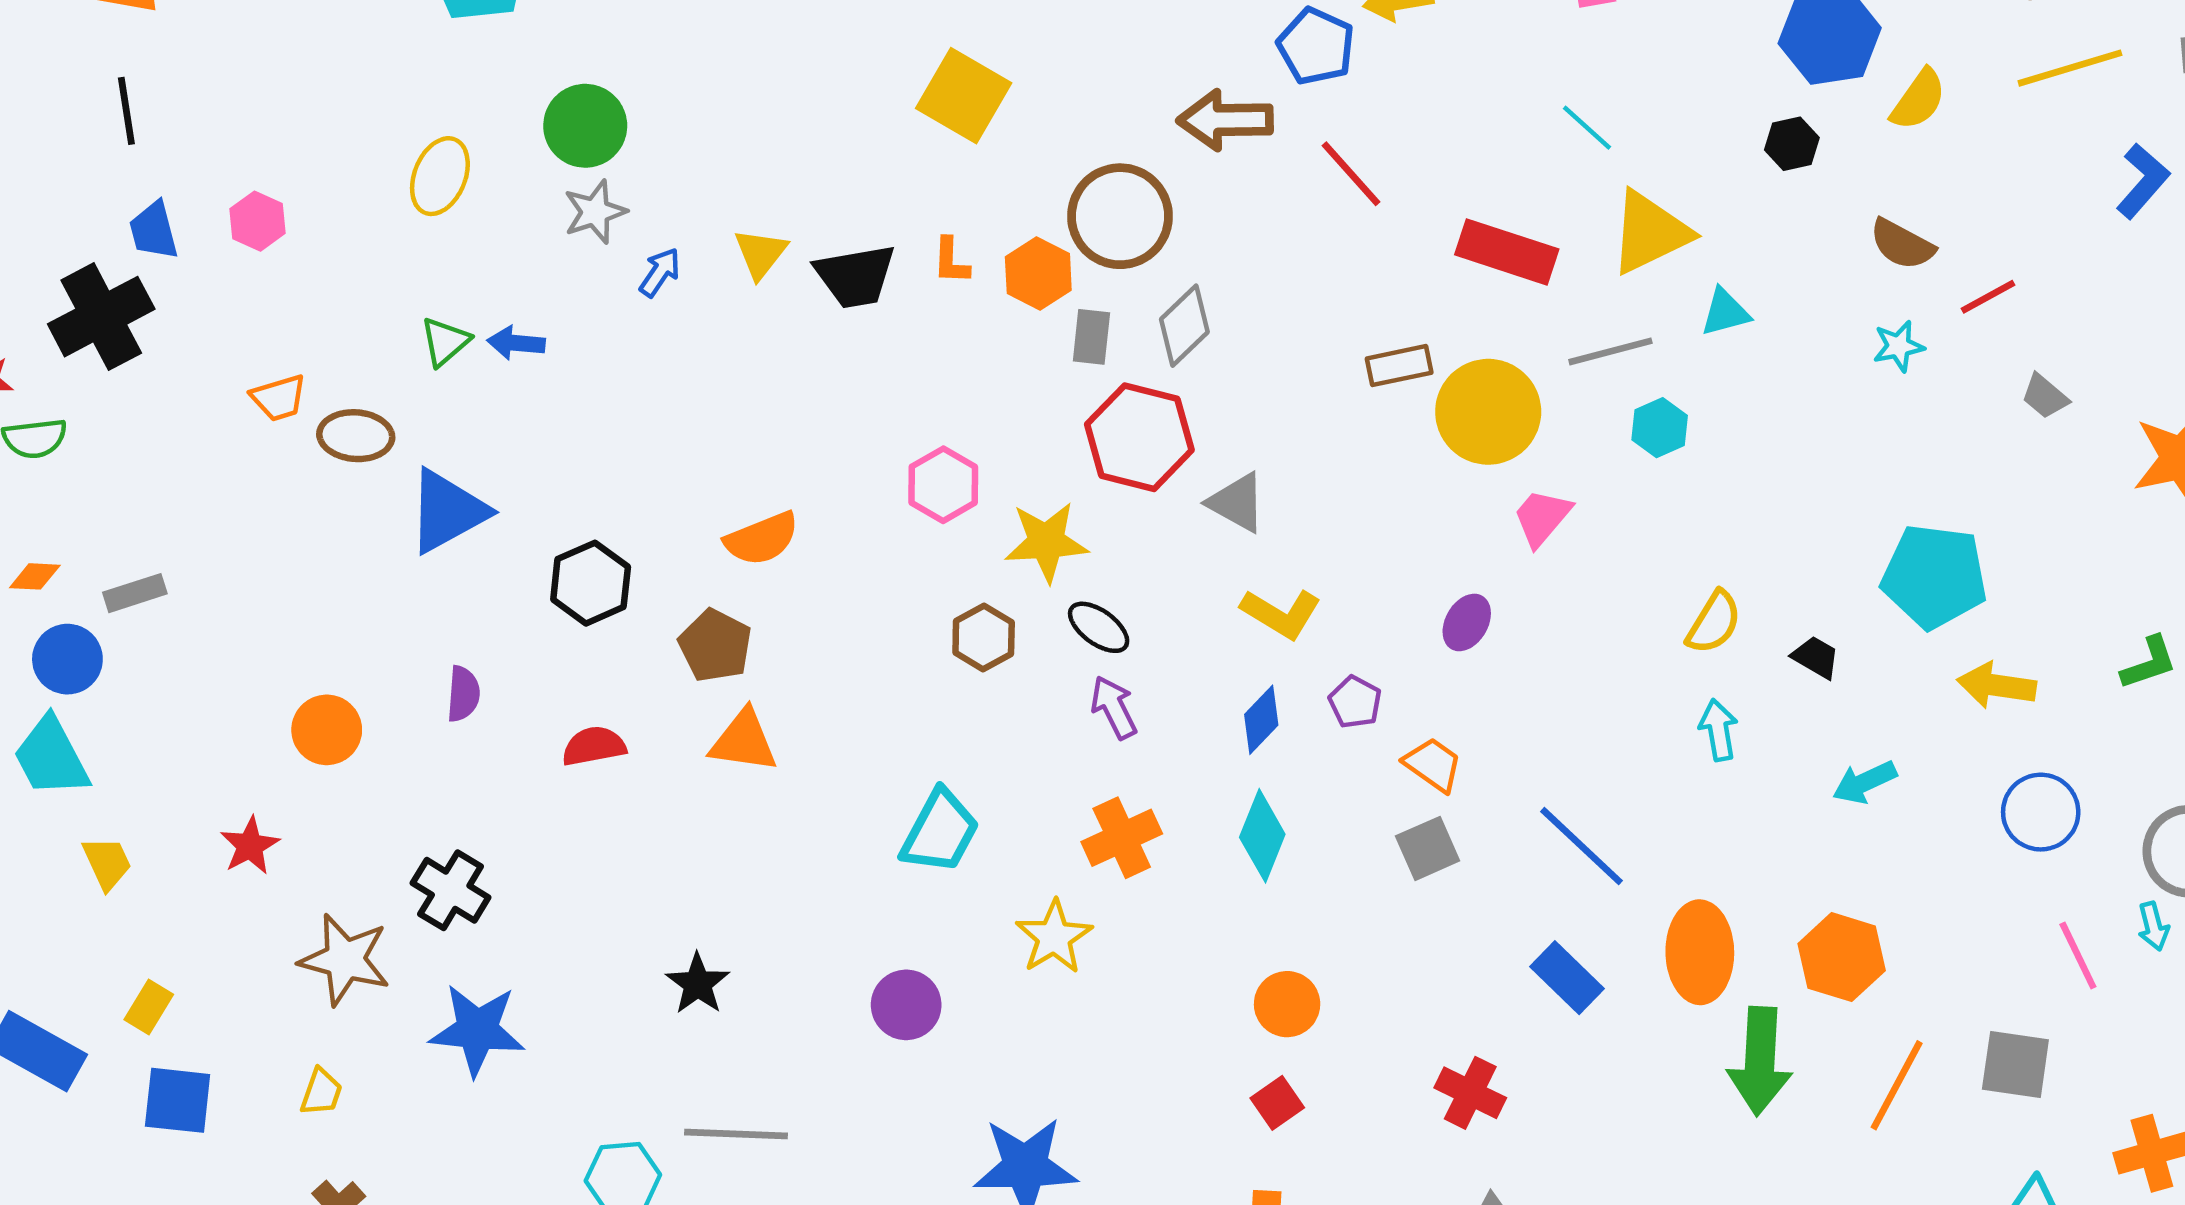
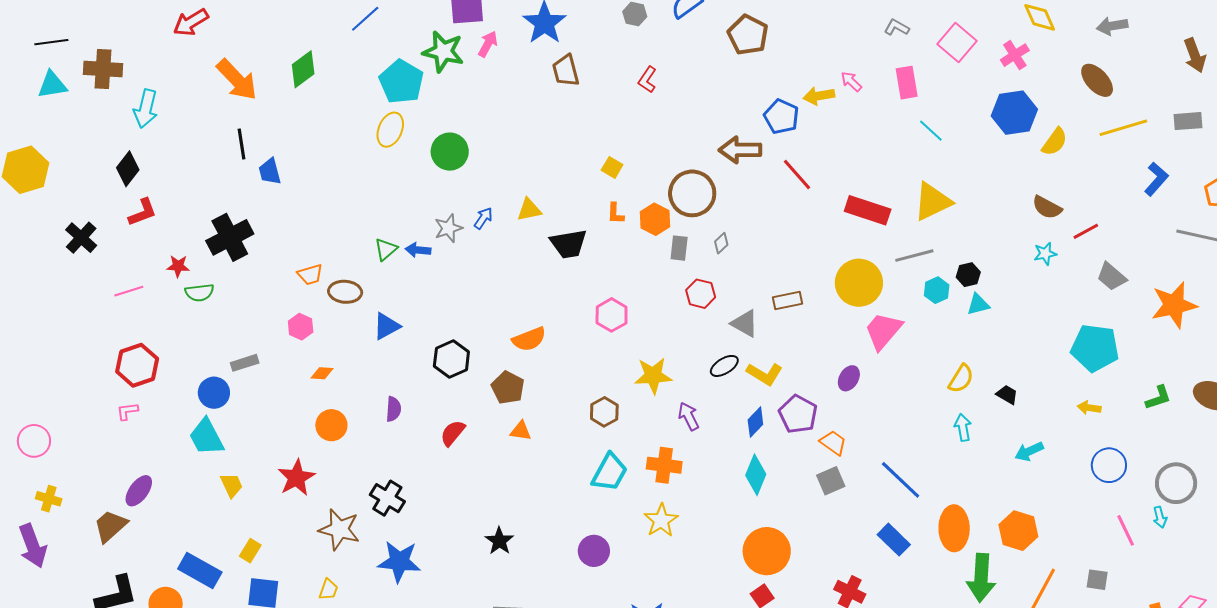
yellow square: (964, 96) -> (612, 167), moved, size x0.5
cyan line: (1587, 128) -> (931, 131), moved
black hexagon: (1792, 144) -> (968, 275), moved
yellow ellipse: (440, 176) -> (390, 130), moved
gray star: (595, 212) -> (448, 228), moved
pink hexagon: (257, 221) -> (301, 327), moved
blue trapezoid: (154, 231) -> (270, 171), moved
yellow triangle: (761, 253) -> (529, 210), turned 40
black trapezoid: (855, 276) -> (568, 244), moved
cyan triangle: (1725, 312) -> (978, 304), moved
gray diamond: (1184, 326) -> (721, 243), size x0.6
brown rectangle: (1399, 366) -> (788, 300), moved
gray trapezoid: (2045, 396) -> (1112, 277), size x1.4
red hexagon: (1139, 437) -> (701, 294), size x0.6
blue triangle: (447, 511) -> (386, 326), size x0.7
pink trapezoid: (1542, 518) -> (883, 331), size x1.4
yellow star: (1046, 542) -> (653, 376), moved
orange diamond: (35, 576) -> (322, 373), moved
cyan pentagon: (1934, 576) -> (1095, 348), moved
black ellipse: (1099, 627) -> (724, 366), moved, turned -68
brown hexagon: (984, 637) -> (604, 412), moved
yellow arrow: (1997, 685) -> (1089, 408), size x0.7
purple pentagon: (1355, 702) -> (798, 414), size x1.6
orange triangle: (744, 741) -> (521, 431), size x0.7
red semicircle: (594, 746) -> (453, 433), turned -40
orange cross: (1122, 838) -> (664, 465), moved, turned 32
red star: (250, 846) -> (296, 478), size x1.4
orange circle: (1287, 1004) -> (767, 551), size x1.6
gray square: (2015, 1065) -> (1097, 580), size x0.7

